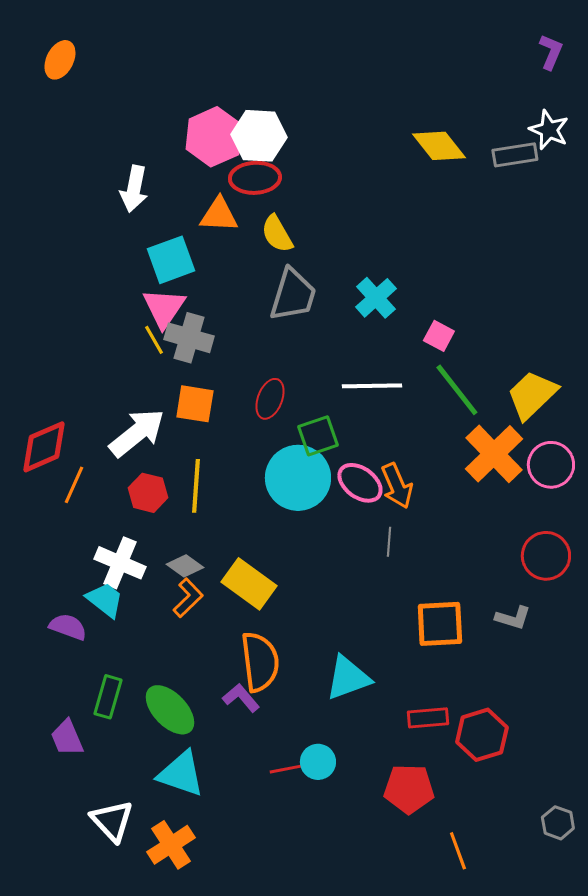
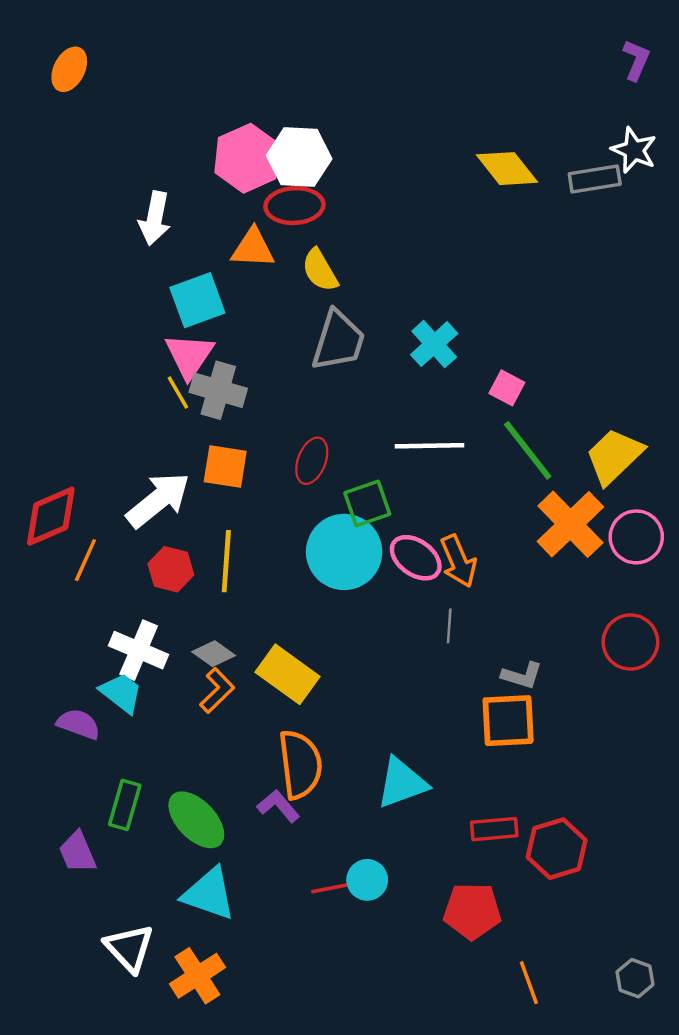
gray L-shape: (513, 618) -> (522, 675), moved
gray hexagon: (558, 823) -> (635, 978), moved

